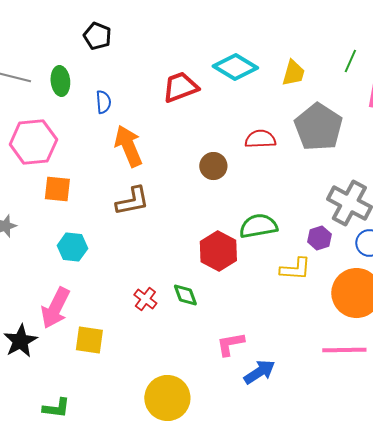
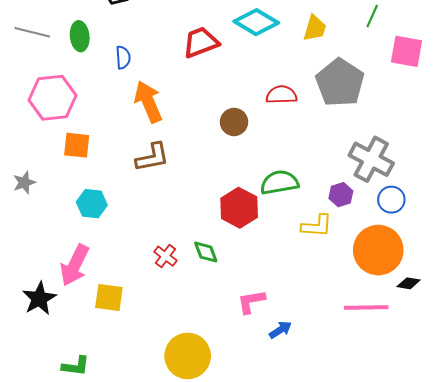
blue arrow: (259, 372) -> (280, 330), size x0.7

